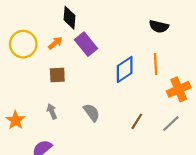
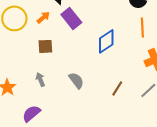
orange line: (156, 64) -> (142, 27), moved

